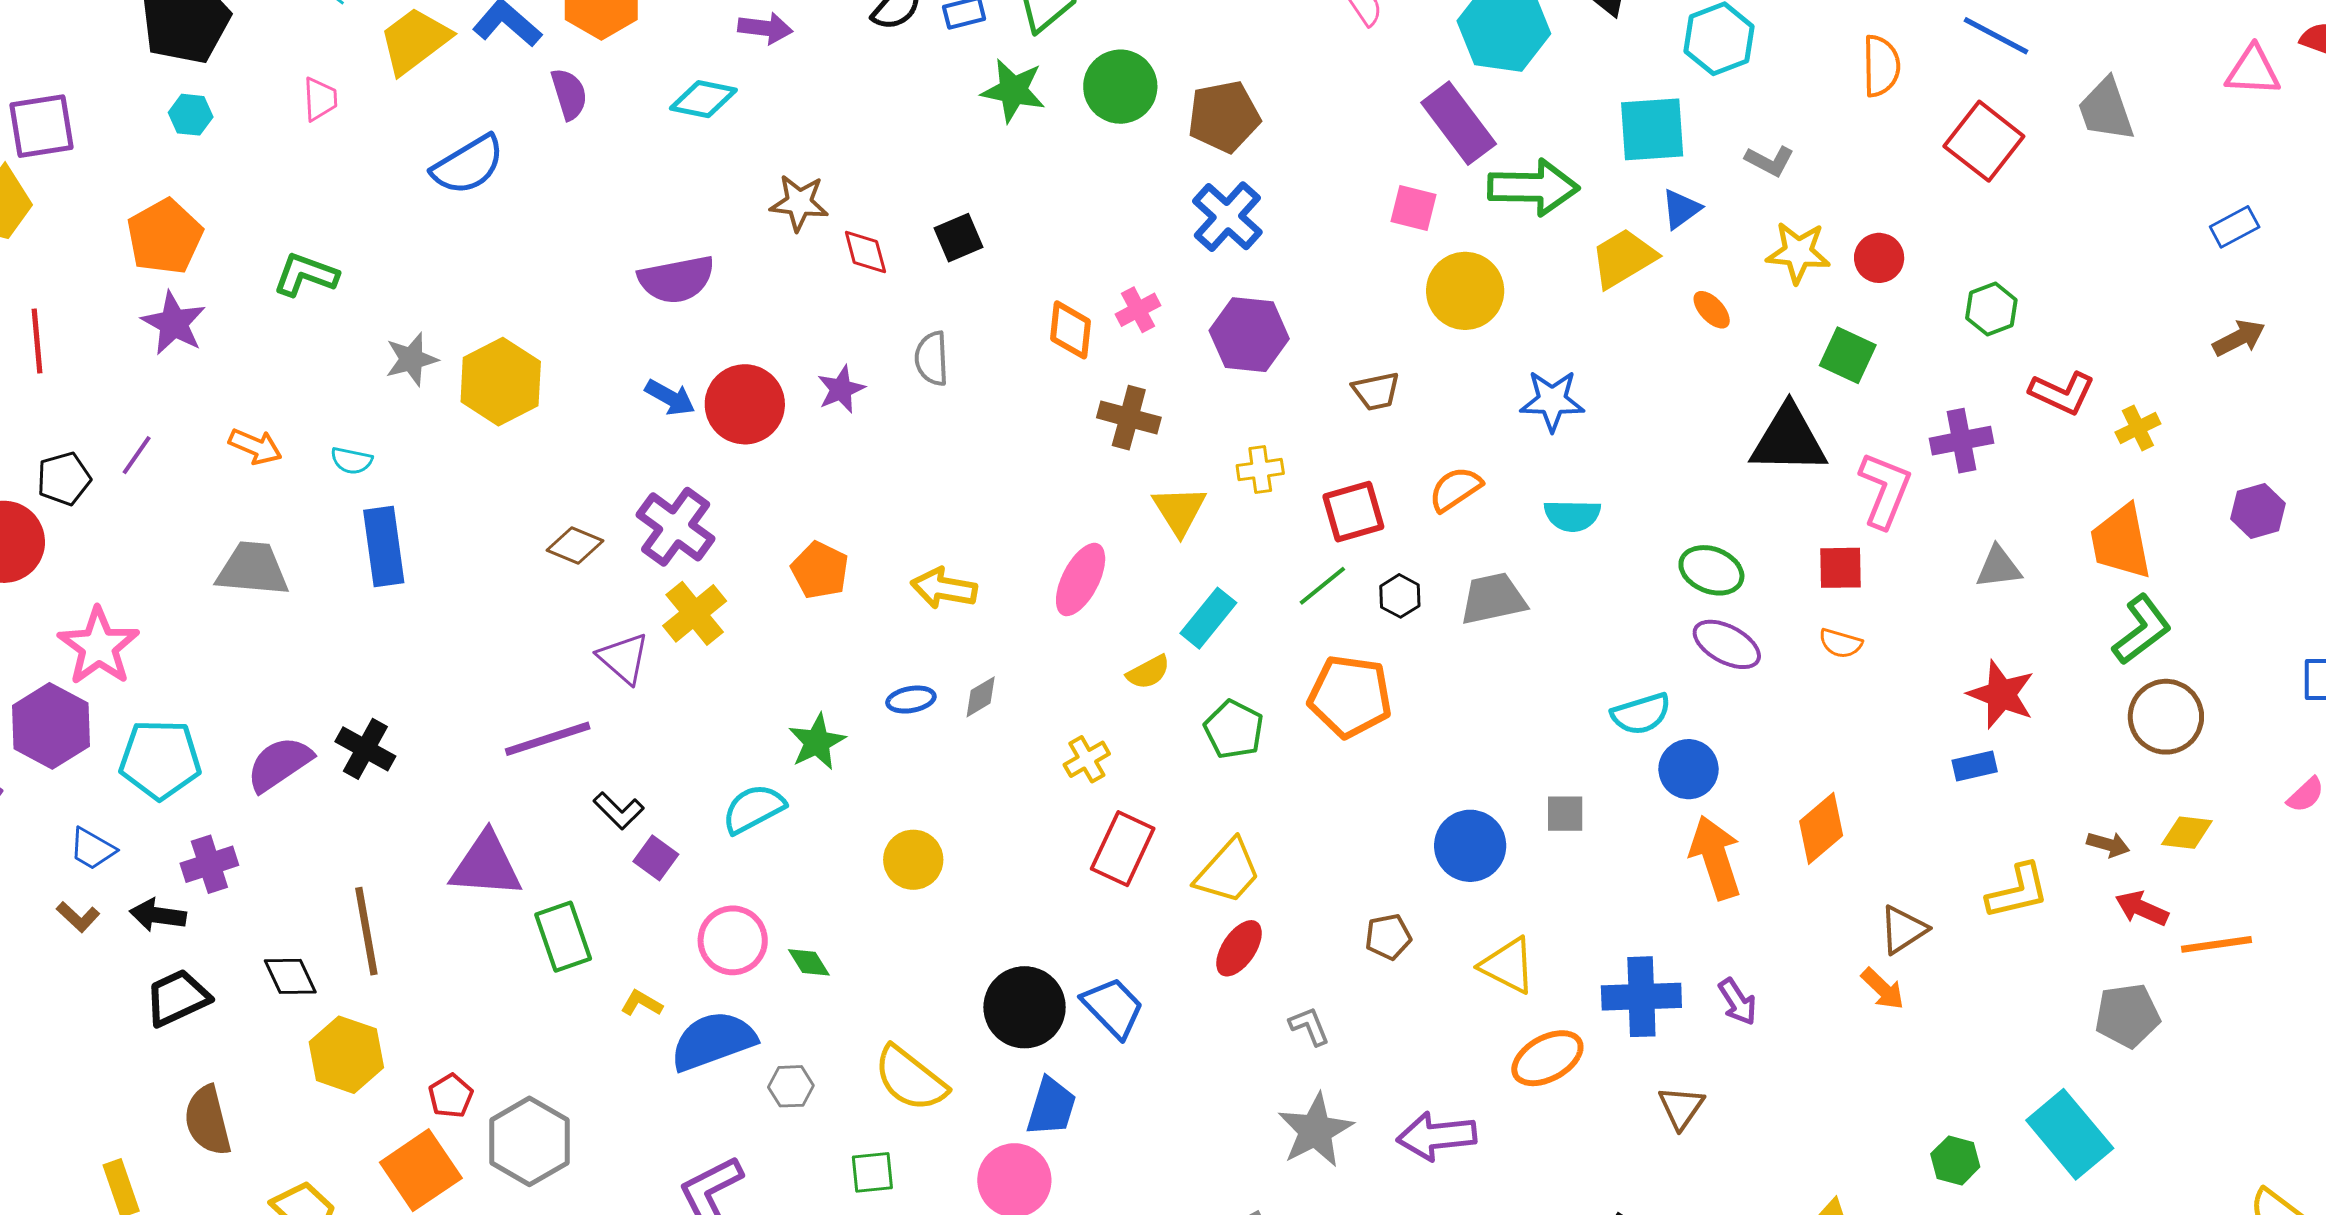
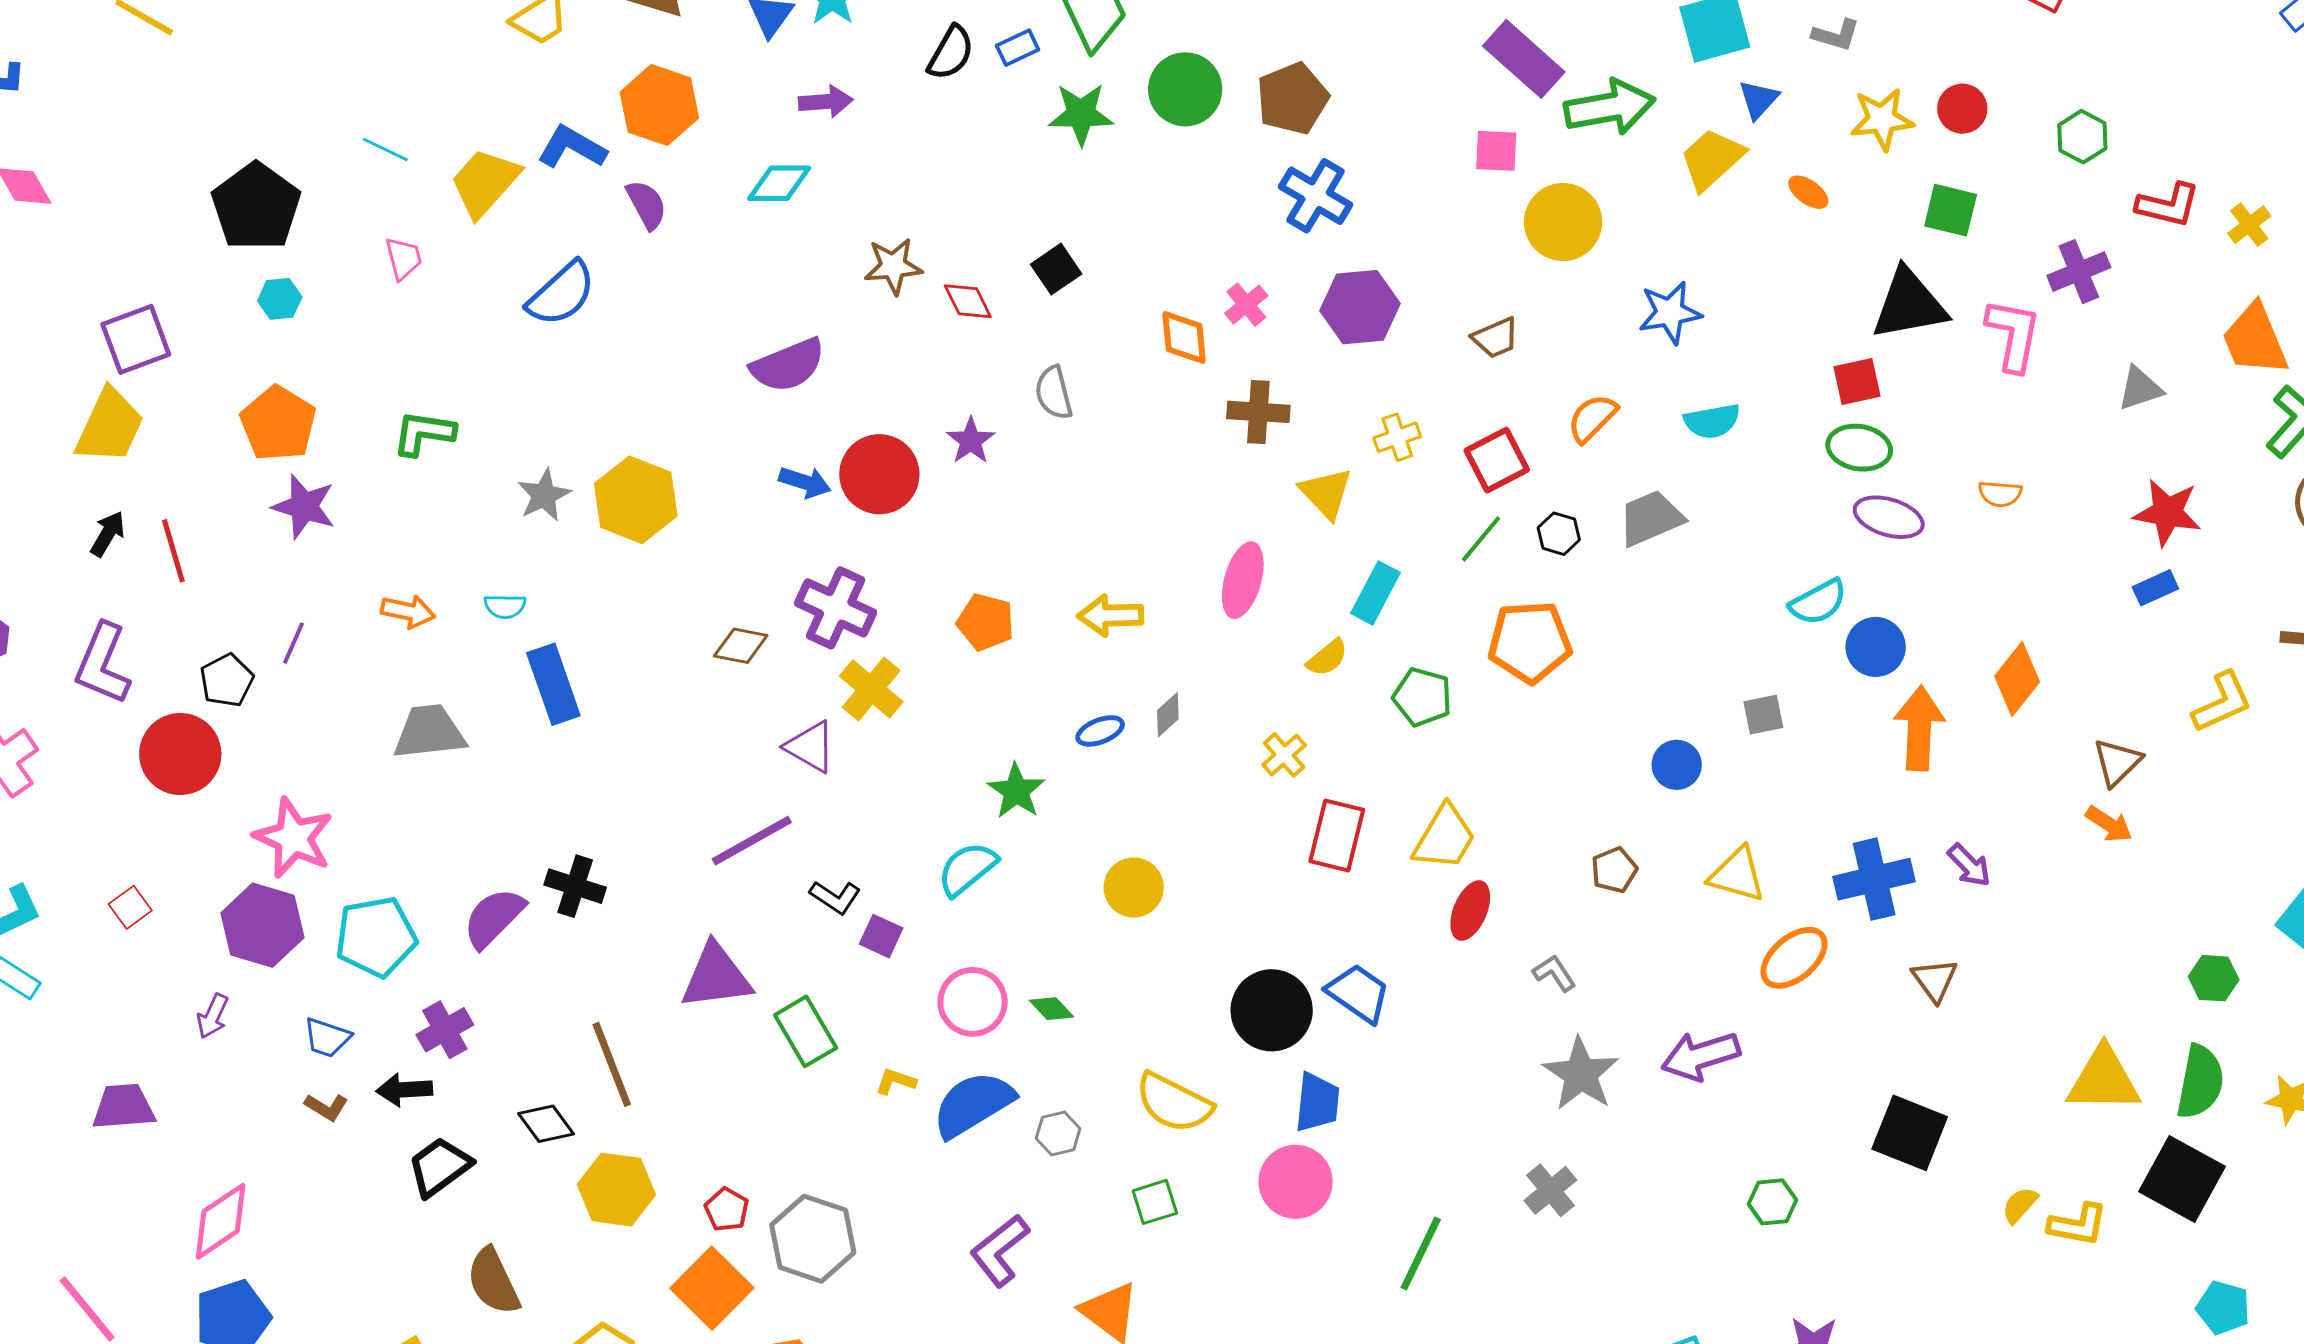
red square: (1840, 568) -> (1857, 382), moved
blue circle: (1470, 846) -> (1677, 765), size x0.7
orange arrow: (1715, 858) -> (1919, 728), turned 32

